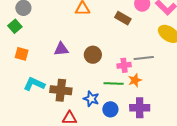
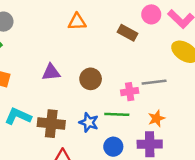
orange star: (135, 80) -> (156, 118), moved
blue star: (91, 99) -> (89, 122), moved

